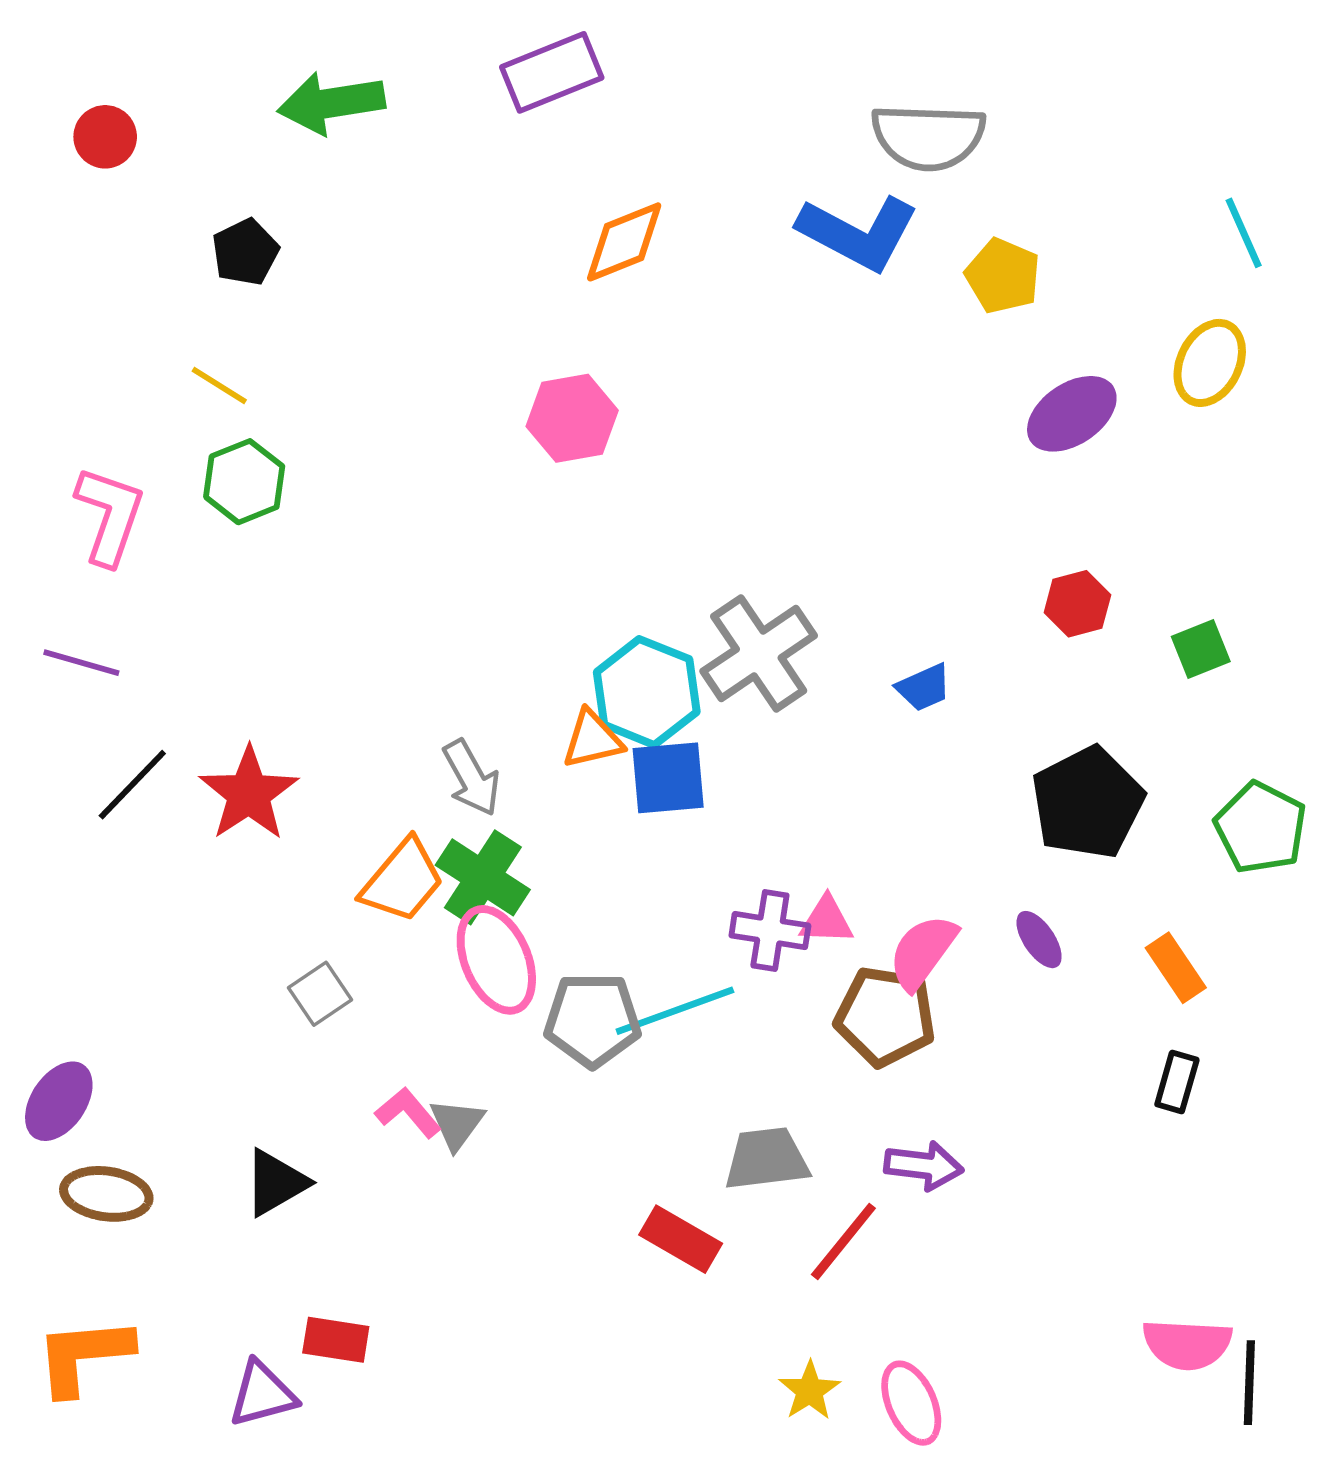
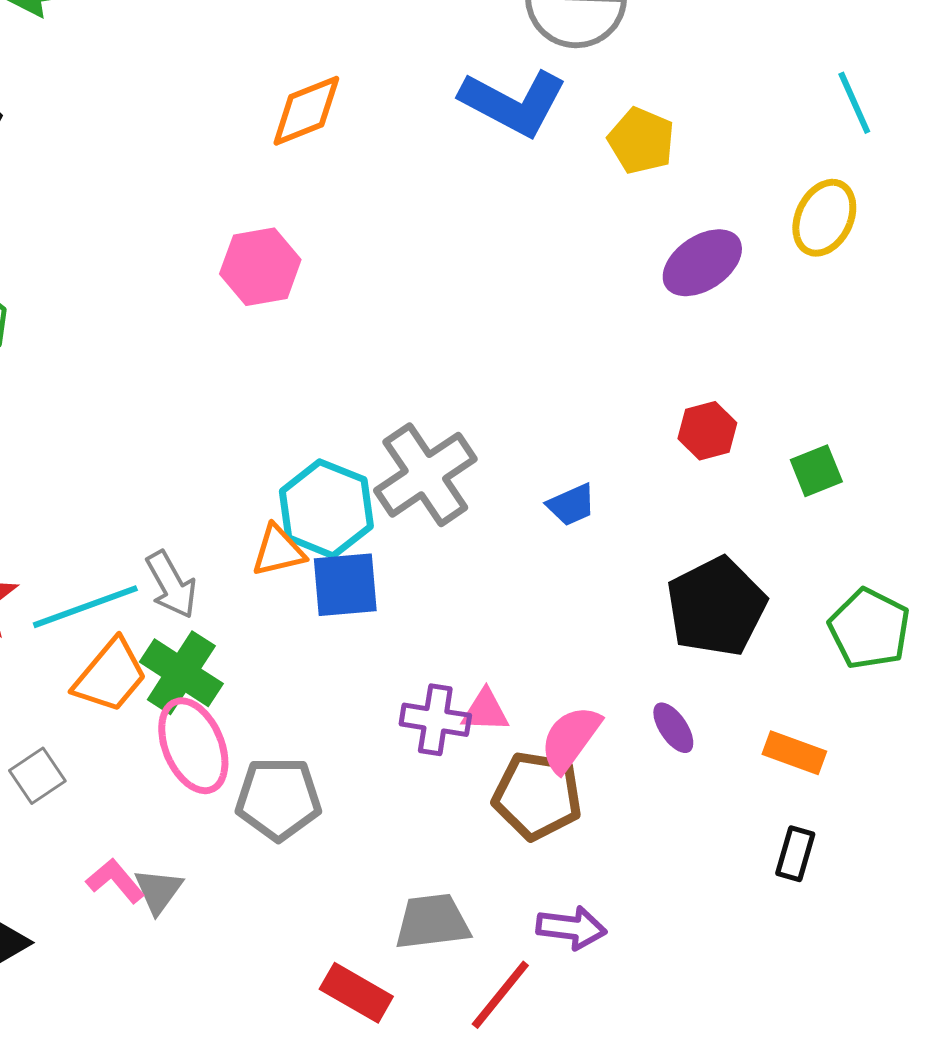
orange rectangle: (1176, 968) -> (794, 753), turned -36
cyan line: (675, 1011) -> (85, 607), moved

